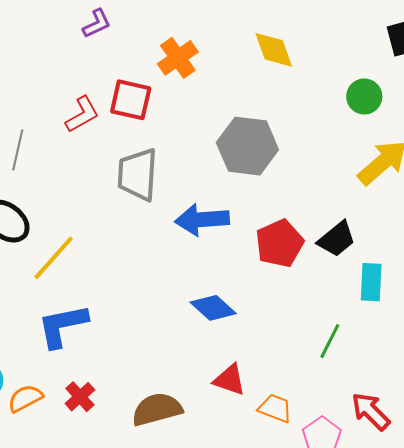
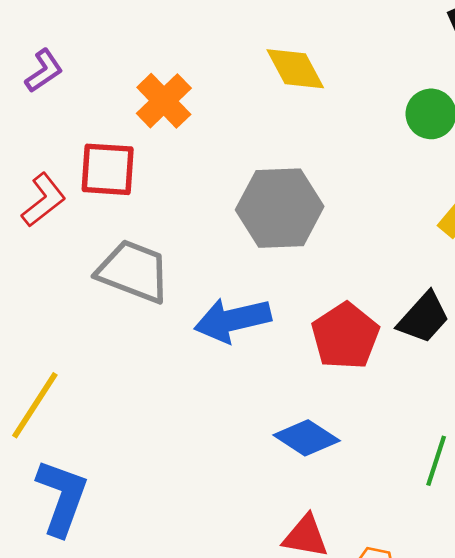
gray trapezoid: (138, 174) -> (133, 271), turned 116
blue diamond: (213, 308) -> (307, 438), moved
blue L-shape: (62, 326) -> (62, 497), turned 130

